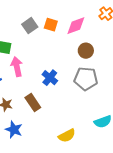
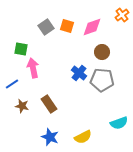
blue cross: (50, 78) -> (79, 73), moved
blue star: (14, 130) -> (50, 137), moved

